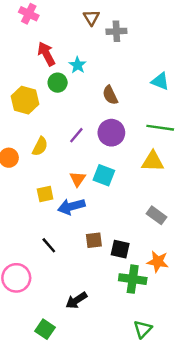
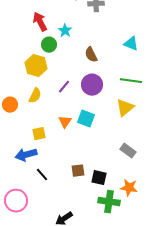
yellow hexagon: (25, 100) -> (36, 66), moved
yellow triangle: (153, 161) -> (125, 108), turned -42
blue arrow: (71, 207) -> (26, 155), moved

